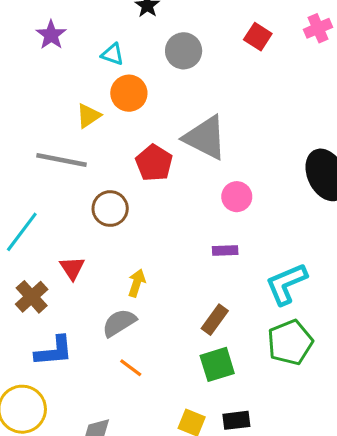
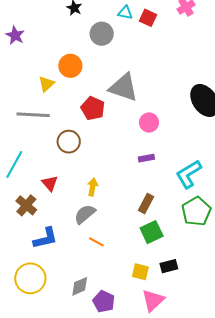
cyan triangle: (113, 54) -> (125, 13), moved

